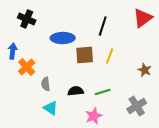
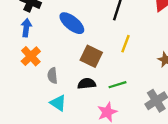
blue ellipse: (63, 38) -> (72, 23), turned 40
blue arrow: (13, 51) -> (26, 28), moved
brown square: (85, 55) -> (91, 56), moved, turned 30

